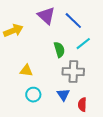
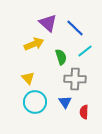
yellow arrow: (13, 31) -> (34, 44), moved
yellow triangle: (26, 71) -> (28, 78), turned 40
cyan circle: (33, 95) -> (35, 102), size x1.5

